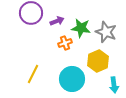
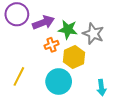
purple arrow: (57, 21) -> (43, 22), size x1.5
yellow hexagon: (98, 61) -> (74, 57), moved

